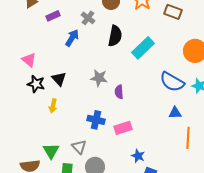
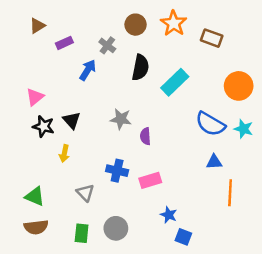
pink triangle: (29, 60) -> (35, 97), turned 42
gray triangle: (79, 147) -> (85, 193), moved
green triangle: (51, 151) -> (35, 196), moved, turned -36

